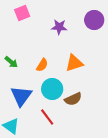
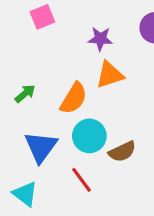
green arrow: (11, 62) -> (25, 94), turned -80
orange triangle: (74, 63) -> (110, 75), moved
orange semicircle: (42, 65) -> (74, 98), size x1.5

